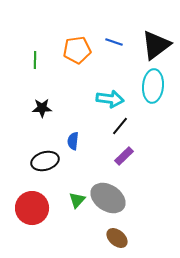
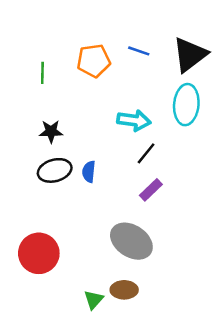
black ellipse: (45, 161) -> (55, 170), moved
green triangle: (77, 200) -> (94, 300), moved
brown ellipse: (117, 238) -> (124, 290), moved, turned -40

